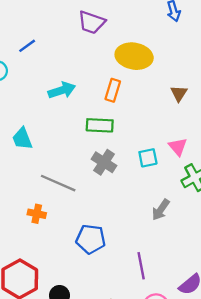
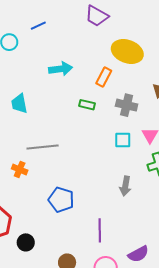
green rectangle: (100, 125) -> (87, 105), size x0.7
gray cross: (104, 162) -> (127, 105), moved, turned -30
gray line: (58, 183) -> (43, 147), turned -40
gray arrow: (161, 210) -> (125, 186), turned -36

